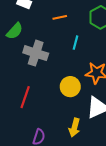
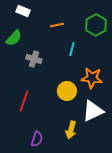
gray cross: (36, 53) -> (34, 59), size x0.7

